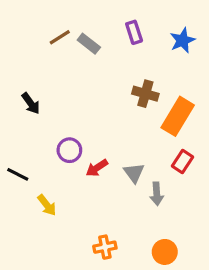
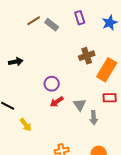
brown cross: (145, 94) -> (87, 56), turned -35
black arrow: (31, 103) -> (16, 62), turned -64
purple circle: (69, 150) -> (52, 84), moved
red rectangle: (182, 162) -> (110, 98), turned 56

